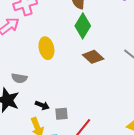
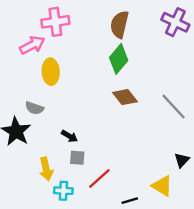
yellow ellipse: (46, 48) -> (51, 72), moved
black arrow: (42, 105) -> (69, 136), moved

